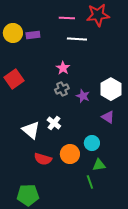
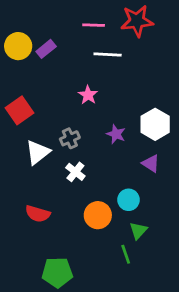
purple rectangle: (33, 35) -> (46, 49), turned -32
gray cross: (62, 89) -> (70, 138), moved
white triangle: (31, 130) -> (38, 152), moved, turned 42
red semicircle: (43, 159) -> (38, 214), moved
green triangle: (99, 165) -> (138, 231), turned -40
green pentagon: (28, 195) -> (57, 272), moved

